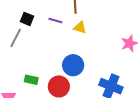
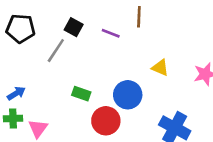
yellow triangle: (80, 27) -> (160, 68), moved
green rectangle: (31, 80) -> (81, 94), moved

